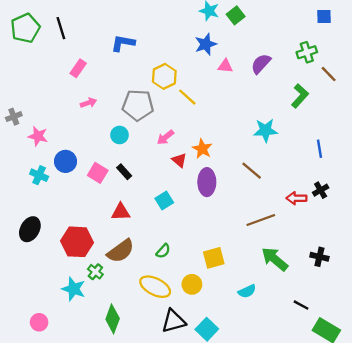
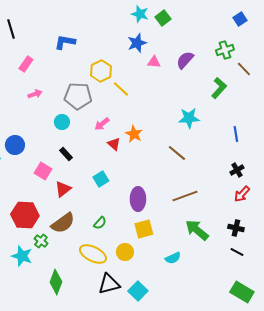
blue square: (324, 17) -> (240, 19), turned -32
pink square: (98, 173) -> (43, 171), moved
purple ellipse: (207, 182) -> (138, 199), moved
red arrow: (296, 198) -> (242, 194), moved, turned -48
red triangle: (121, 212) -> (63, 189), turned -36
black line: (301, 305) -> (237, 252), moved

